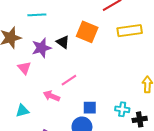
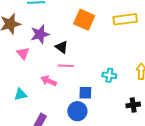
black triangle: (63, 42) -> (62, 47), moved
pink line: (69, 80) -> (66, 66), turned 35
cyan cross: (122, 109) -> (109, 75), moved

